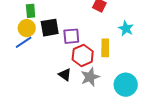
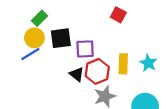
green rectangle: (31, 11) -> (40, 18), turned 48
cyan star: (126, 29) -> (148, 63), moved
black triangle: (65, 75) -> (77, 74), moved

